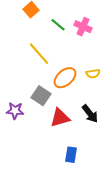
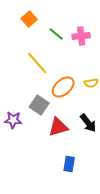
pink cross: (83, 27) -> (81, 36), turned -30

